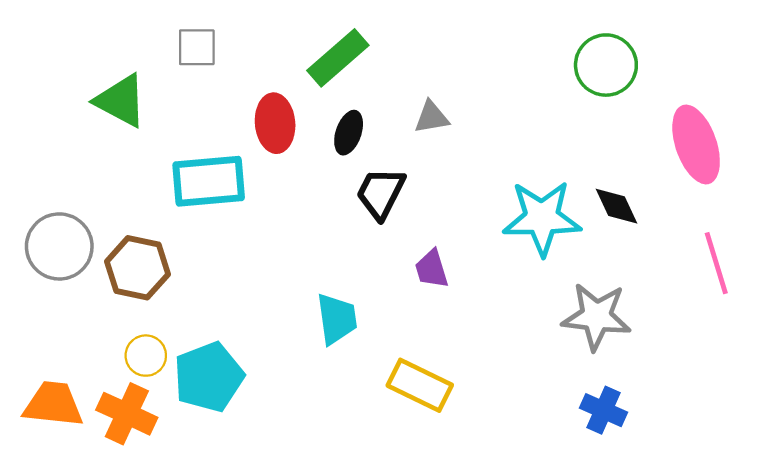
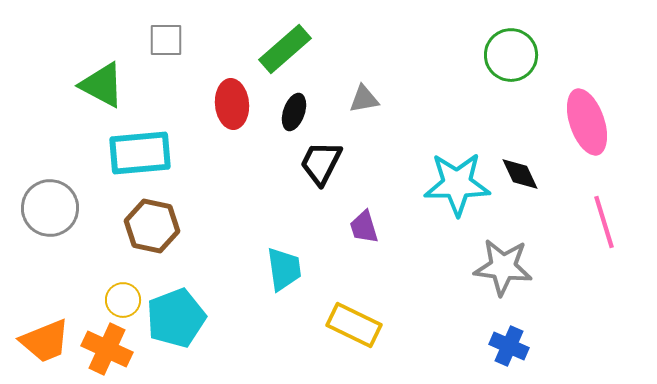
cyan rectangle: (209, 181) -> (140, 153), moved
brown hexagon: (137, 268) -> (152, 226), moved
orange trapezoid: (53, 404) -> (45, 341), turned 152

